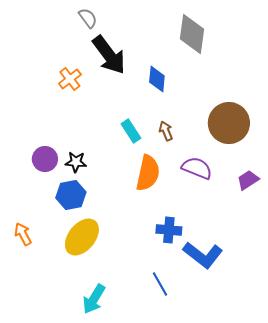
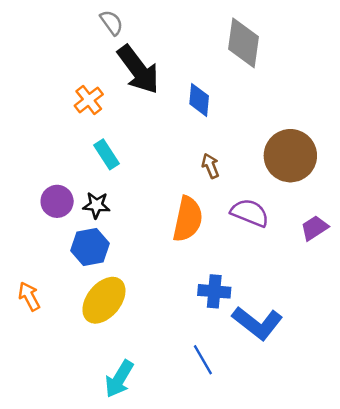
cyan rectangle: (131, 131) -> (107, 154), moved

